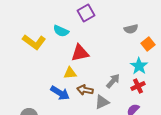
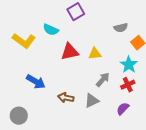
yellow triangle: (70, 73) -> (95, 54), moved
brown arrow: (85, 90) -> (66, 98), moved
blue arrow: (60, 93) -> (36, 82), moved

